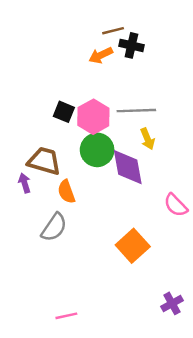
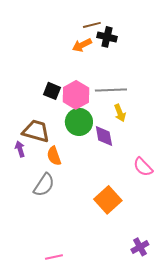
purple diamond: (128, 167) -> (104, 136), size x0.7

